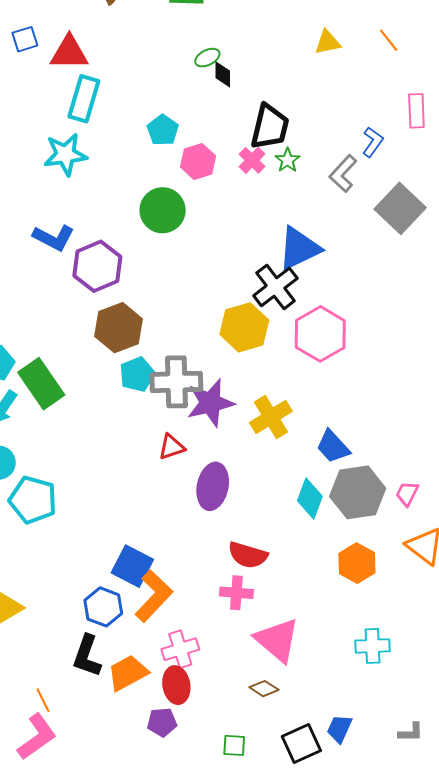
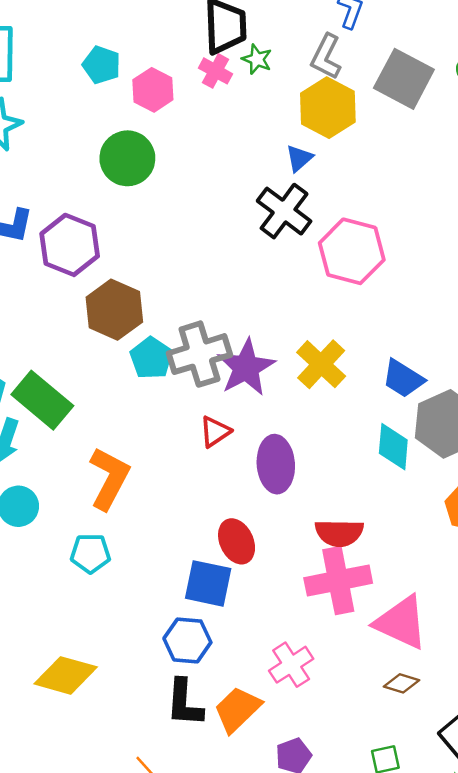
blue triangle: (299, 248) -> (299, 158), size x0.5
yellow hexagon: (244, 327) -> (328, 108), moved
cyan pentagon: (33, 500) -> (90, 553), moved, size x0.7
pink cross: (236, 593) -> (338, 580), size x1.6
orange L-shape: (154, 596) -> (109, 478), moved
red ellipse: (176, 685) -> (237, 541), moved

